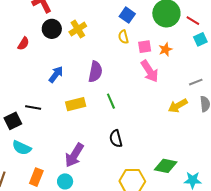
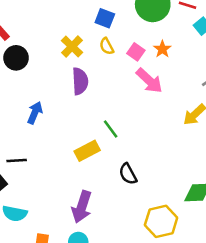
yellow cross: (78, 29) -> (72, 47), moved
pink square: (145, 47) -> (136, 52), turned -32
purple semicircle: (95, 72) -> (80, 81), moved
yellow rectangle: (76, 104) -> (87, 151), moved

